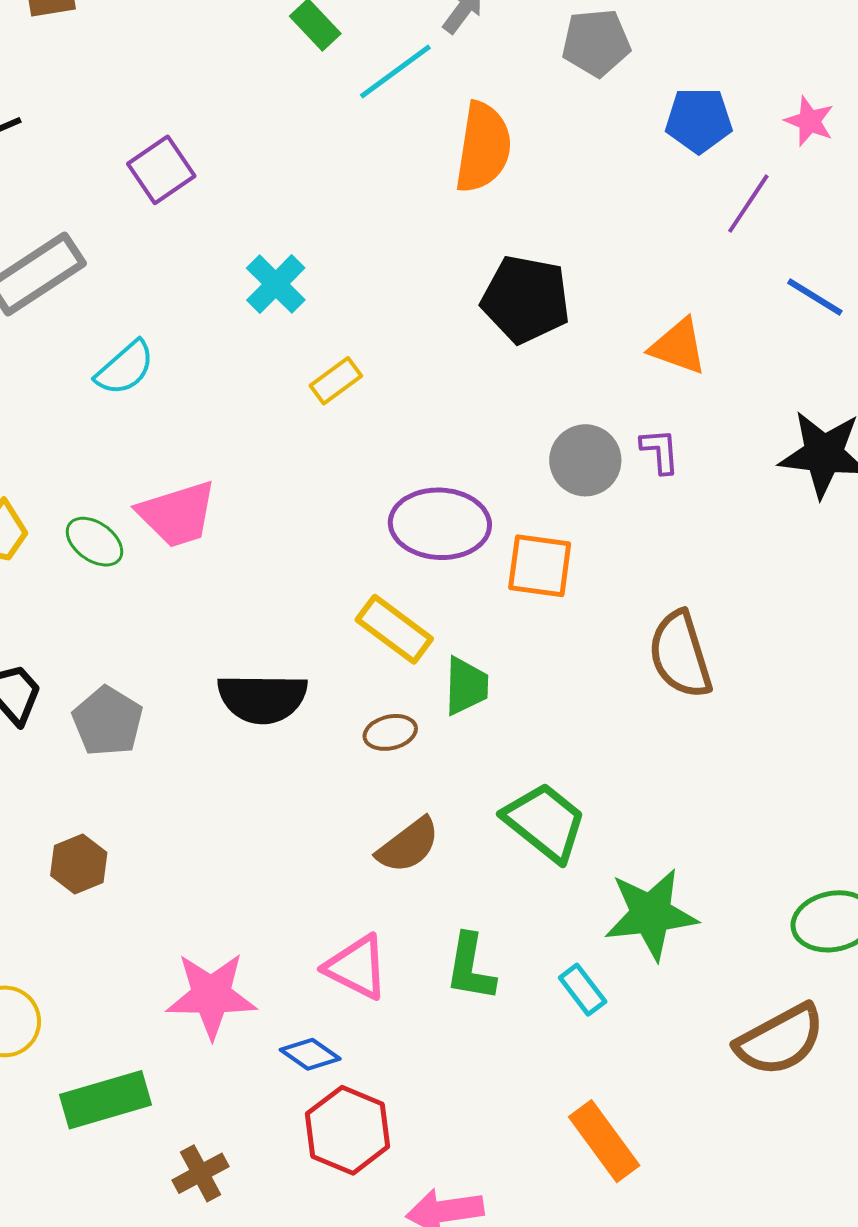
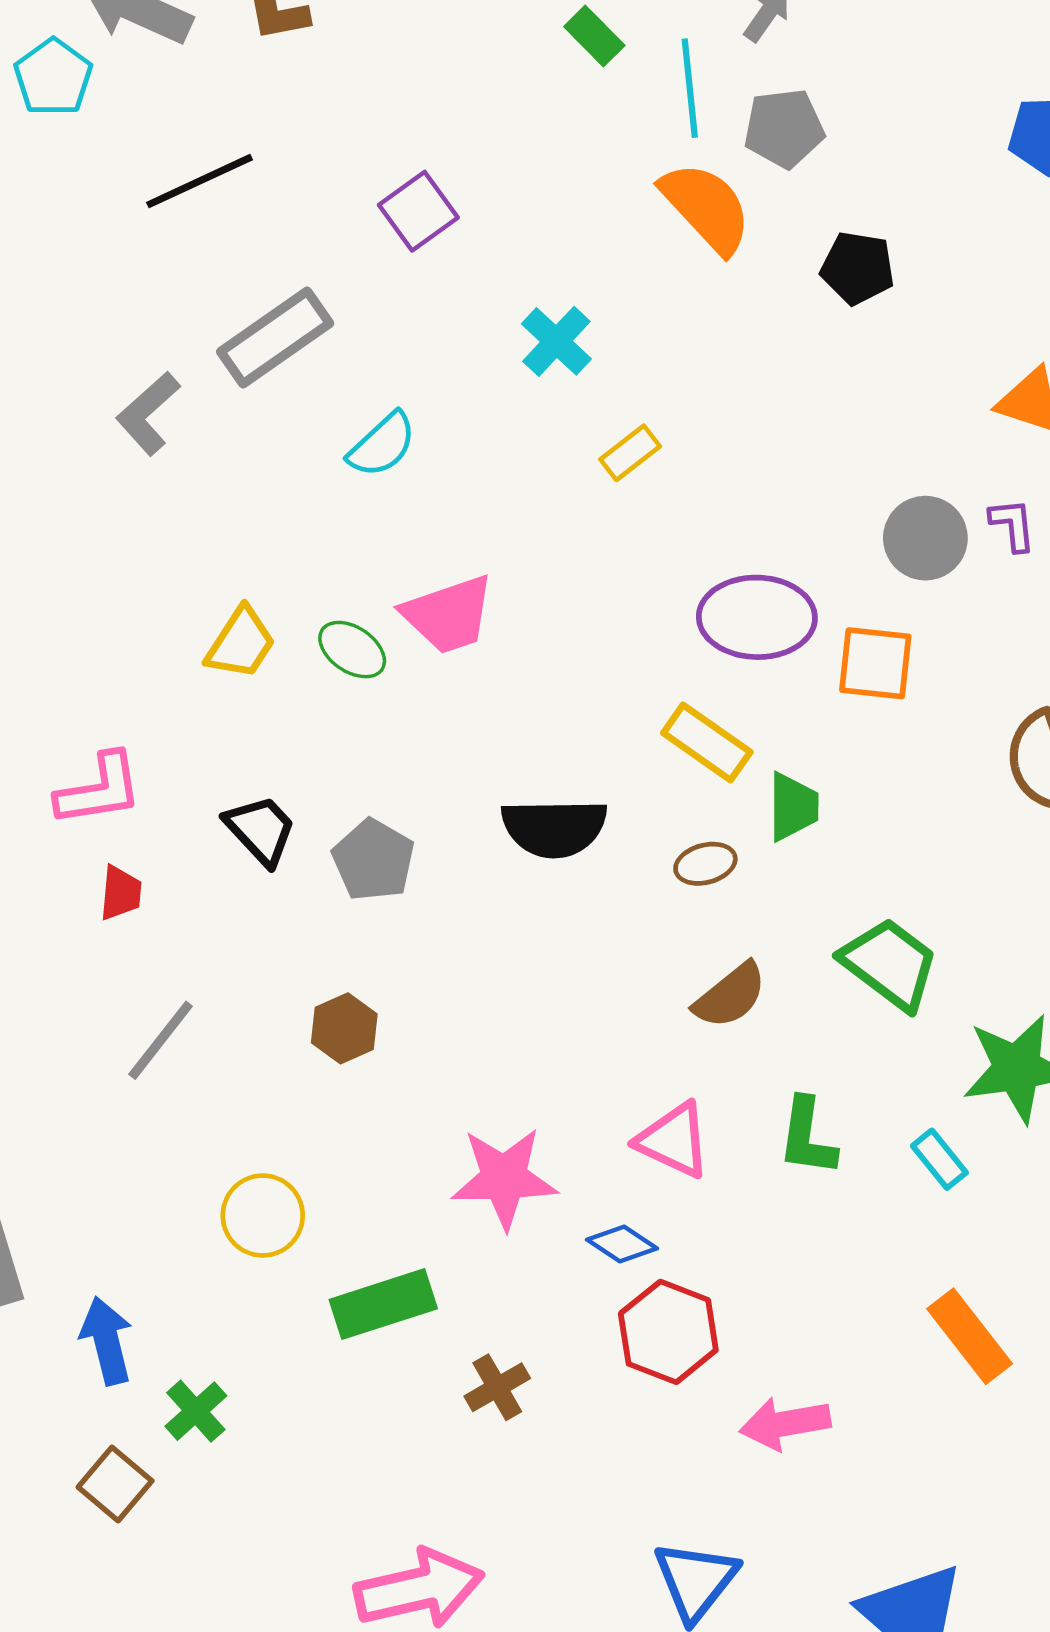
gray pentagon: (596, 43) -> (784, 128), moved
cyan line: (395, 72) -> (690, 88), turned -58
orange semicircle: (483, 147) -> (706, 207), moved, turned -50
black pentagon: (526, 299) -> (858, 268), moved, size x0.7

